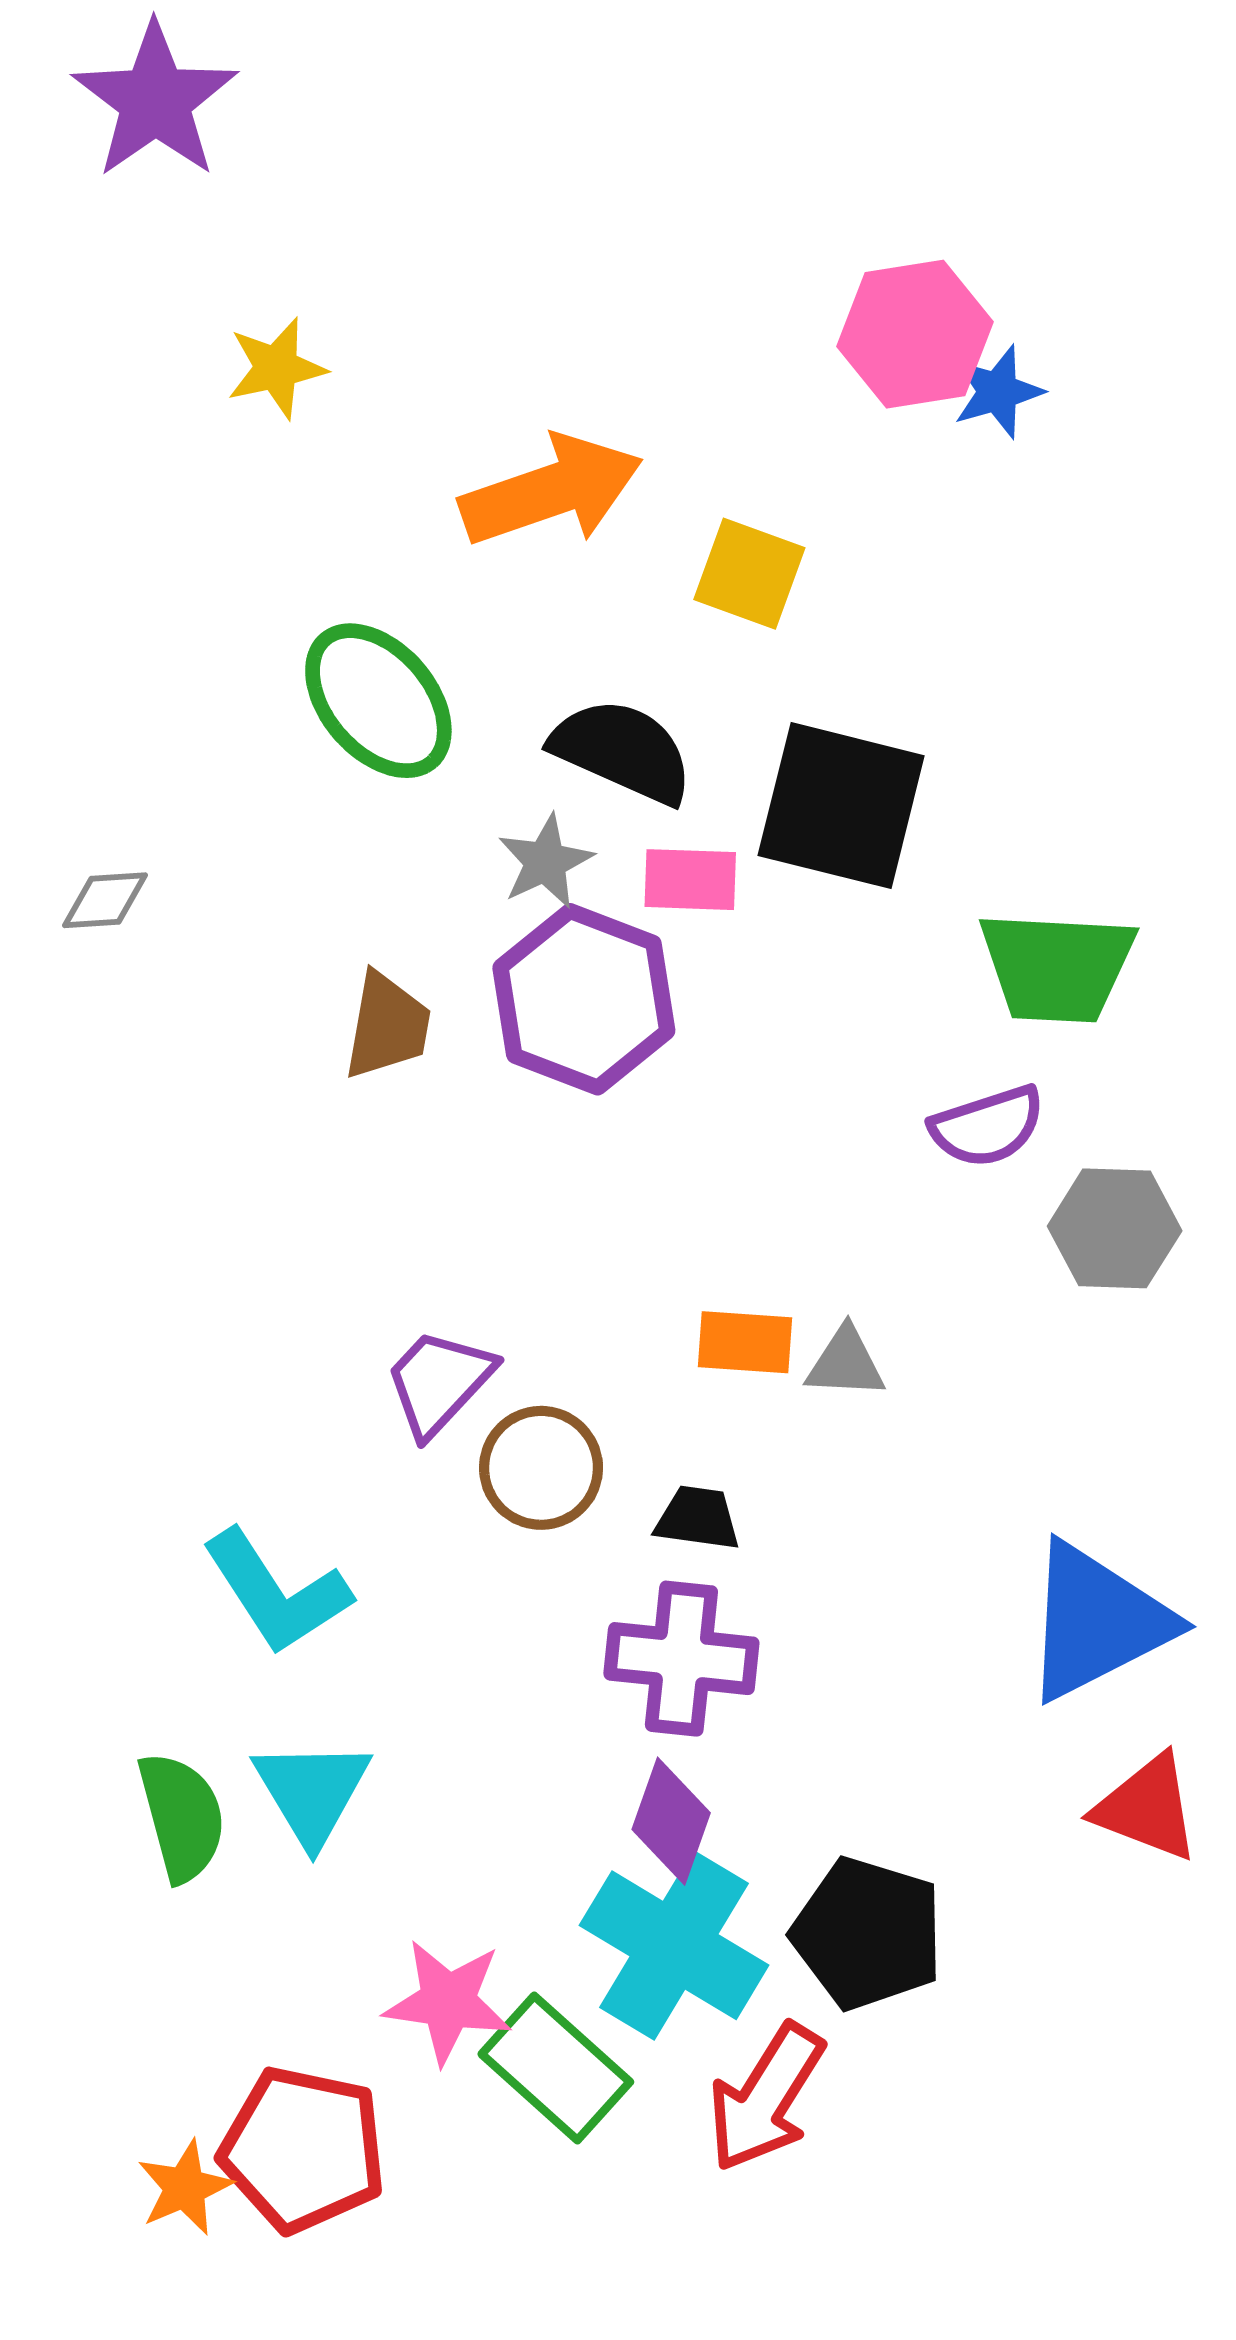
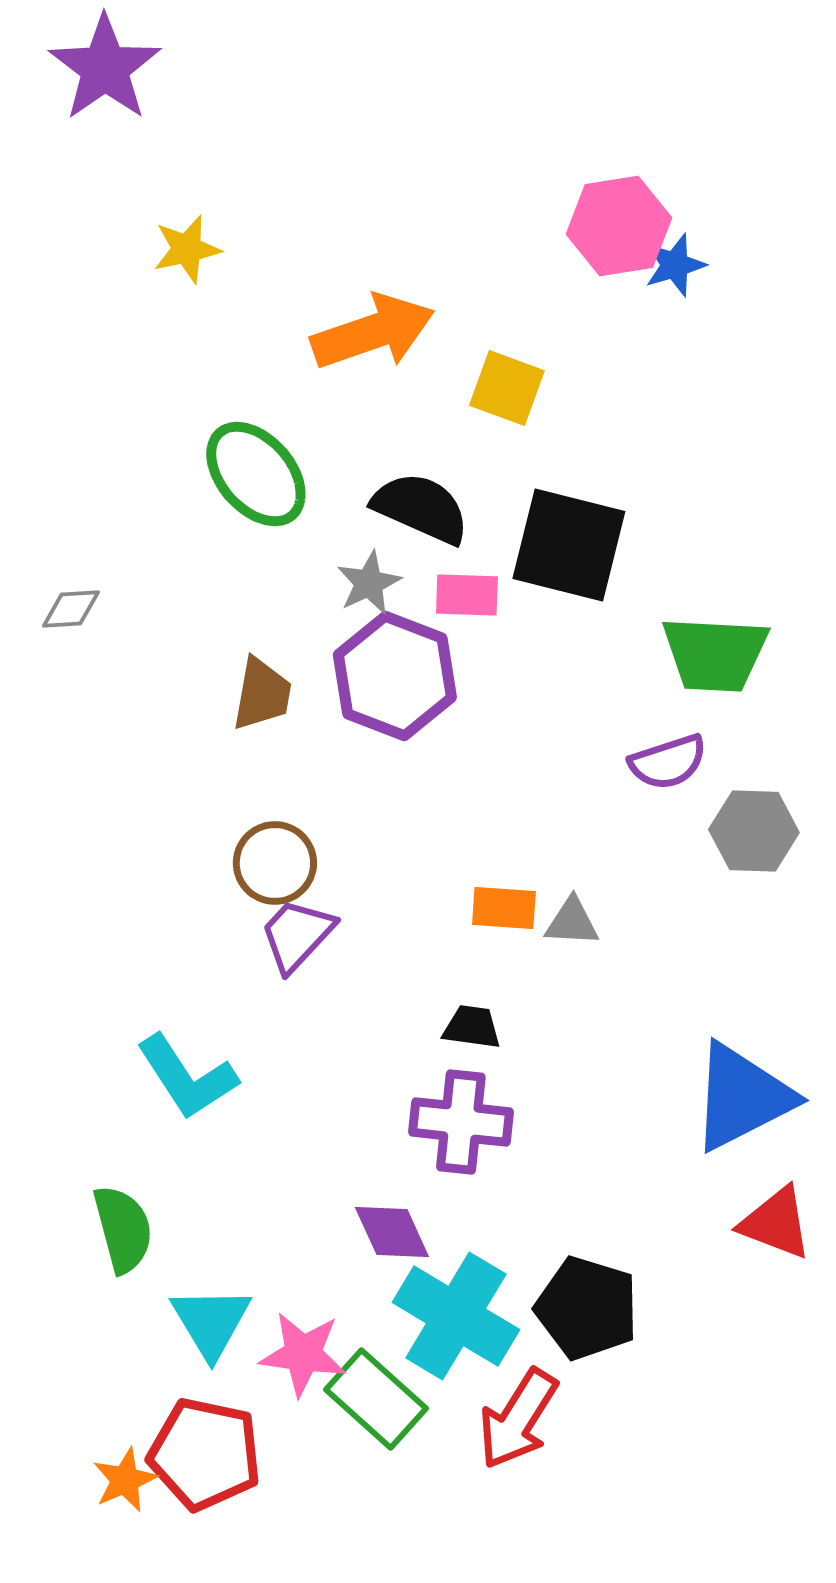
brown circle: (541, 1468) -> (275, 863), moved
cyan triangle: (312, 1792) -> (211, 1322), moved
purple diamond: (671, 1821) -> (392, 1232), moved, turned -44

